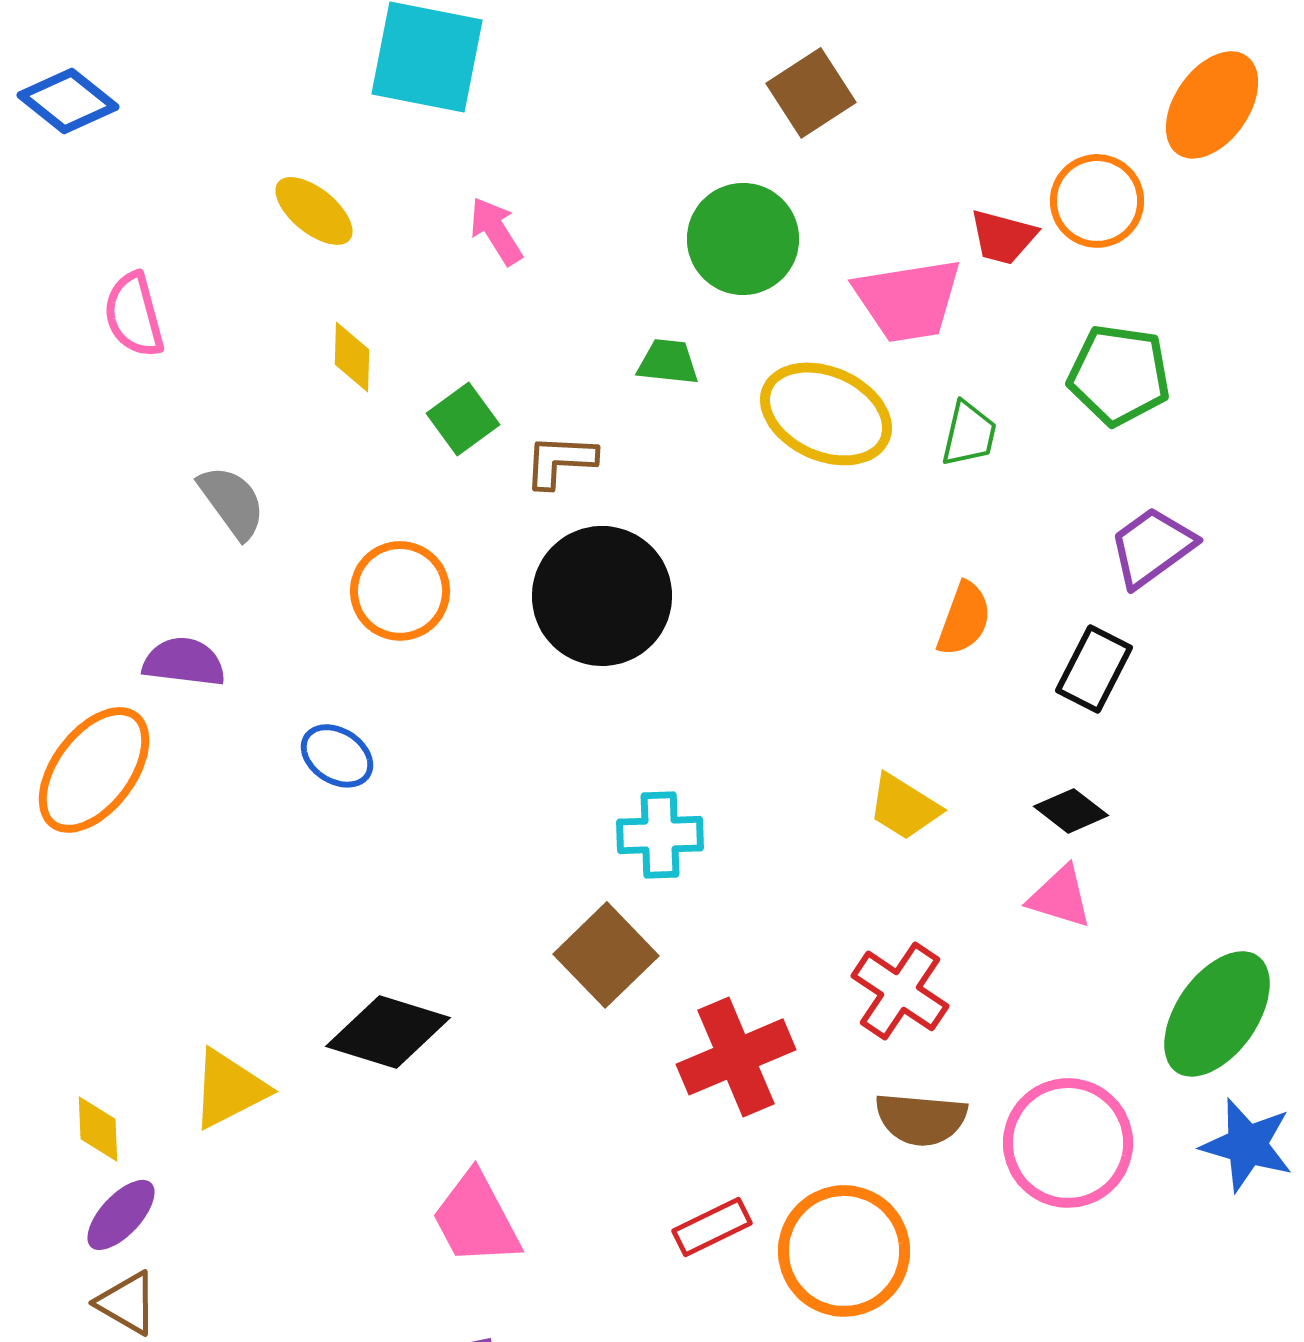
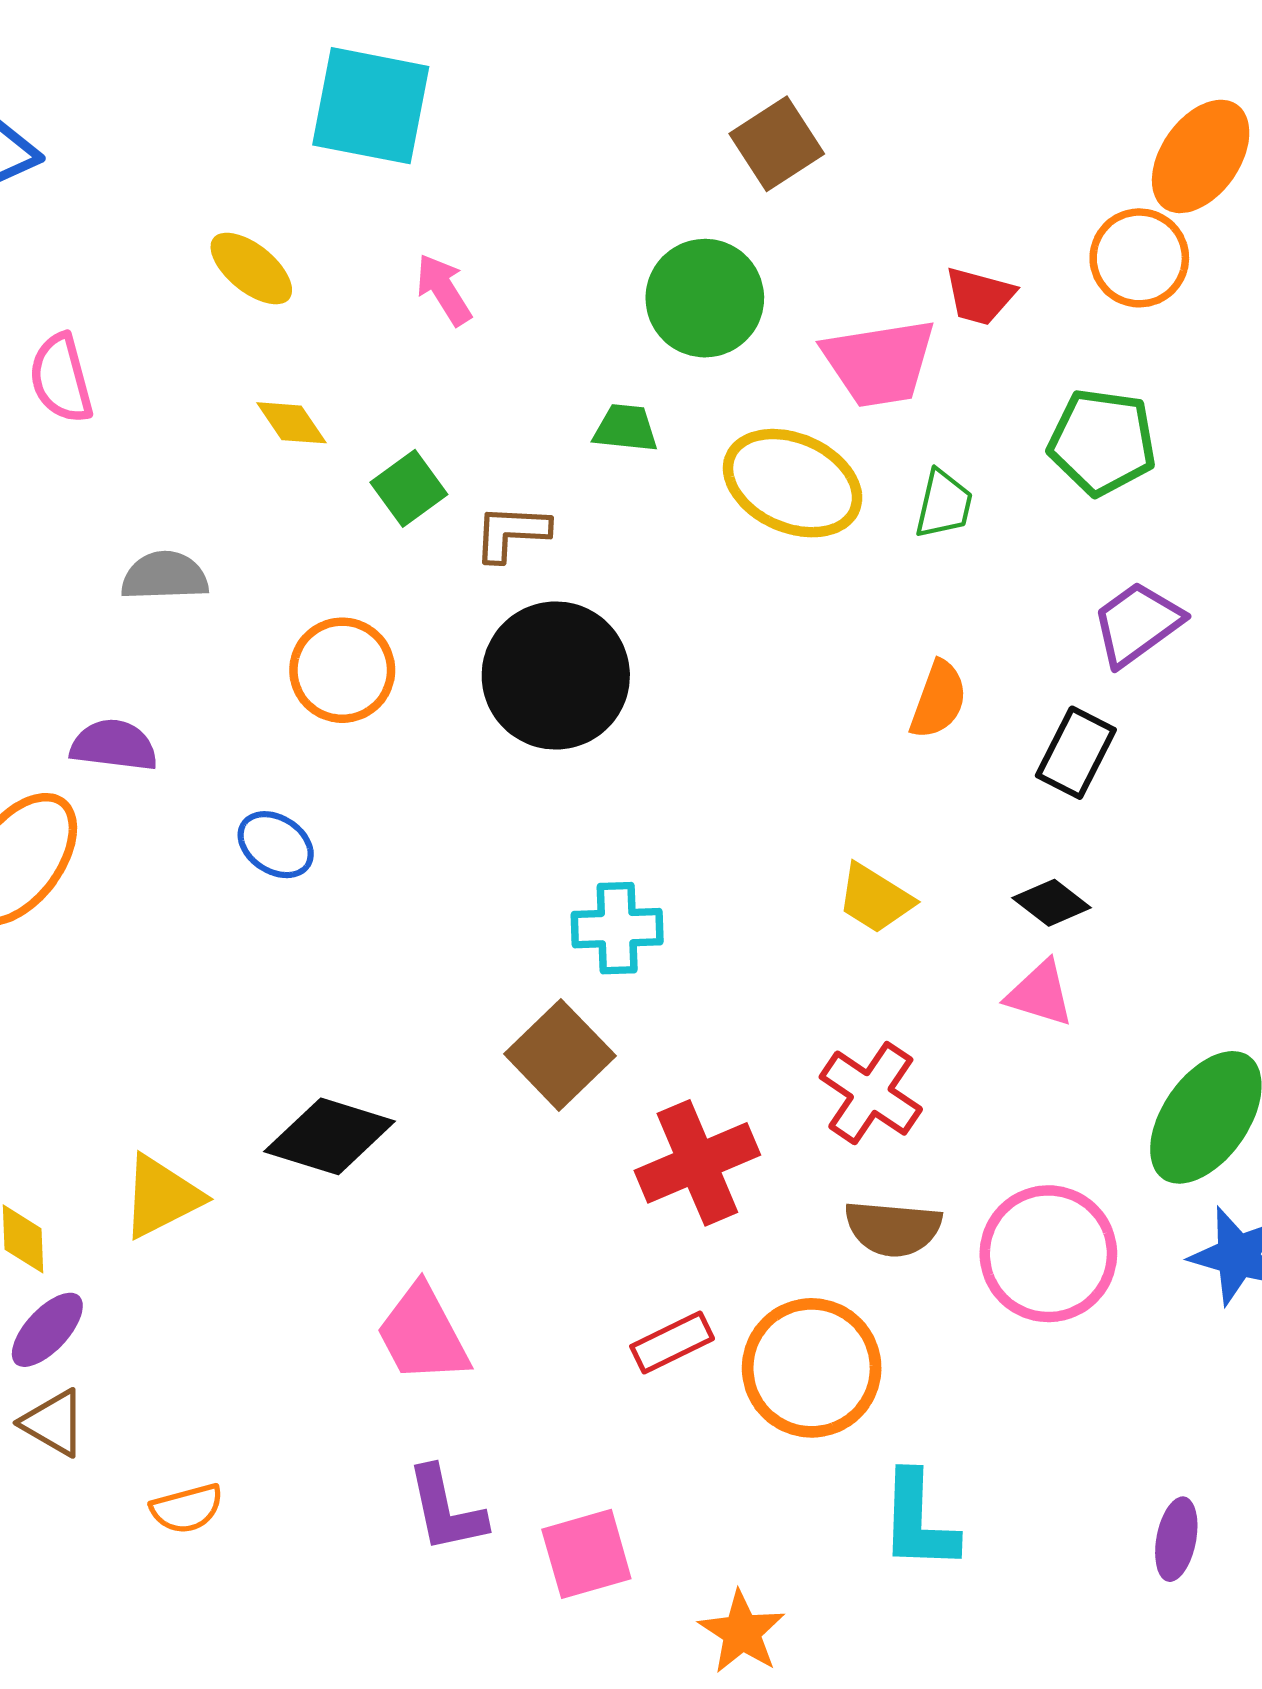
orange circle: (1097, 201) -> (1139, 258), moved
yellow diamond: (352, 357) -> (291, 423), turned -36
gray semicircle: (232, 502) -> (165, 576), turned -56

